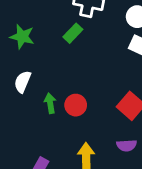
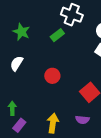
green arrow: (50, 103) -> (12, 108), moved
red circle: (76, 105) -> (52, 76), moved

